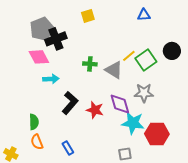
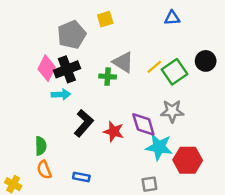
gray pentagon: (42, 29) -> (72, 35), moved
black cross: (56, 39) -> (67, 69), moved
pink diamond: (39, 57) -> (47, 68), turned 55
gray triangle: (114, 70) -> (123, 62), moved
blue rectangle: (68, 148) -> (81, 177), turned -48

